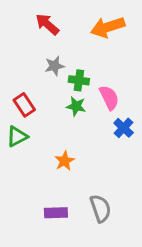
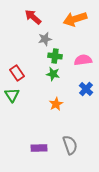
gray star: (54, 66) -> (45, 39), moved
pink semicircle: (109, 98) -> (83, 60), moved, turned -72
green triangle: (17, 136) -> (12, 95), turned -35
orange star: (65, 161) -> (56, 104), moved

